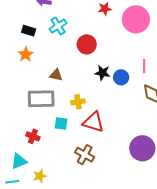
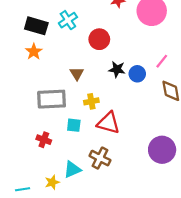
black rectangle: (29, 31) -> (36, 26), size x1.5
pink line: (144, 66) -> (162, 61), turned 40
brown triangle: (56, 75) -> (77, 74), moved, turned 48
cyan triangle: (19, 161) -> (72, 169), moved

